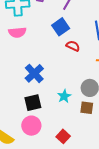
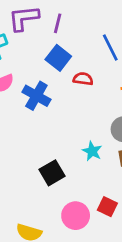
blue cross: (34, 73) -> (36, 96), moved
pink circle: (31, 126) -> (76, 216), moved

